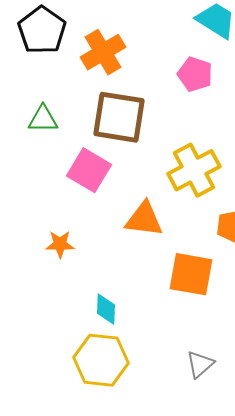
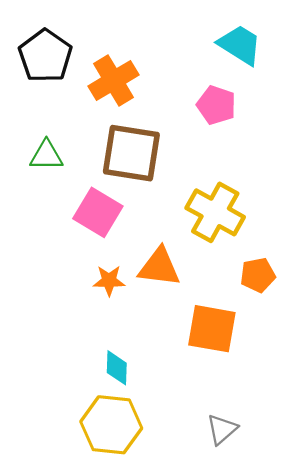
yellow cross: (194, 170) -> (215, 212), turned -33
orange star: (60, 244) -> (109, 281), moved

